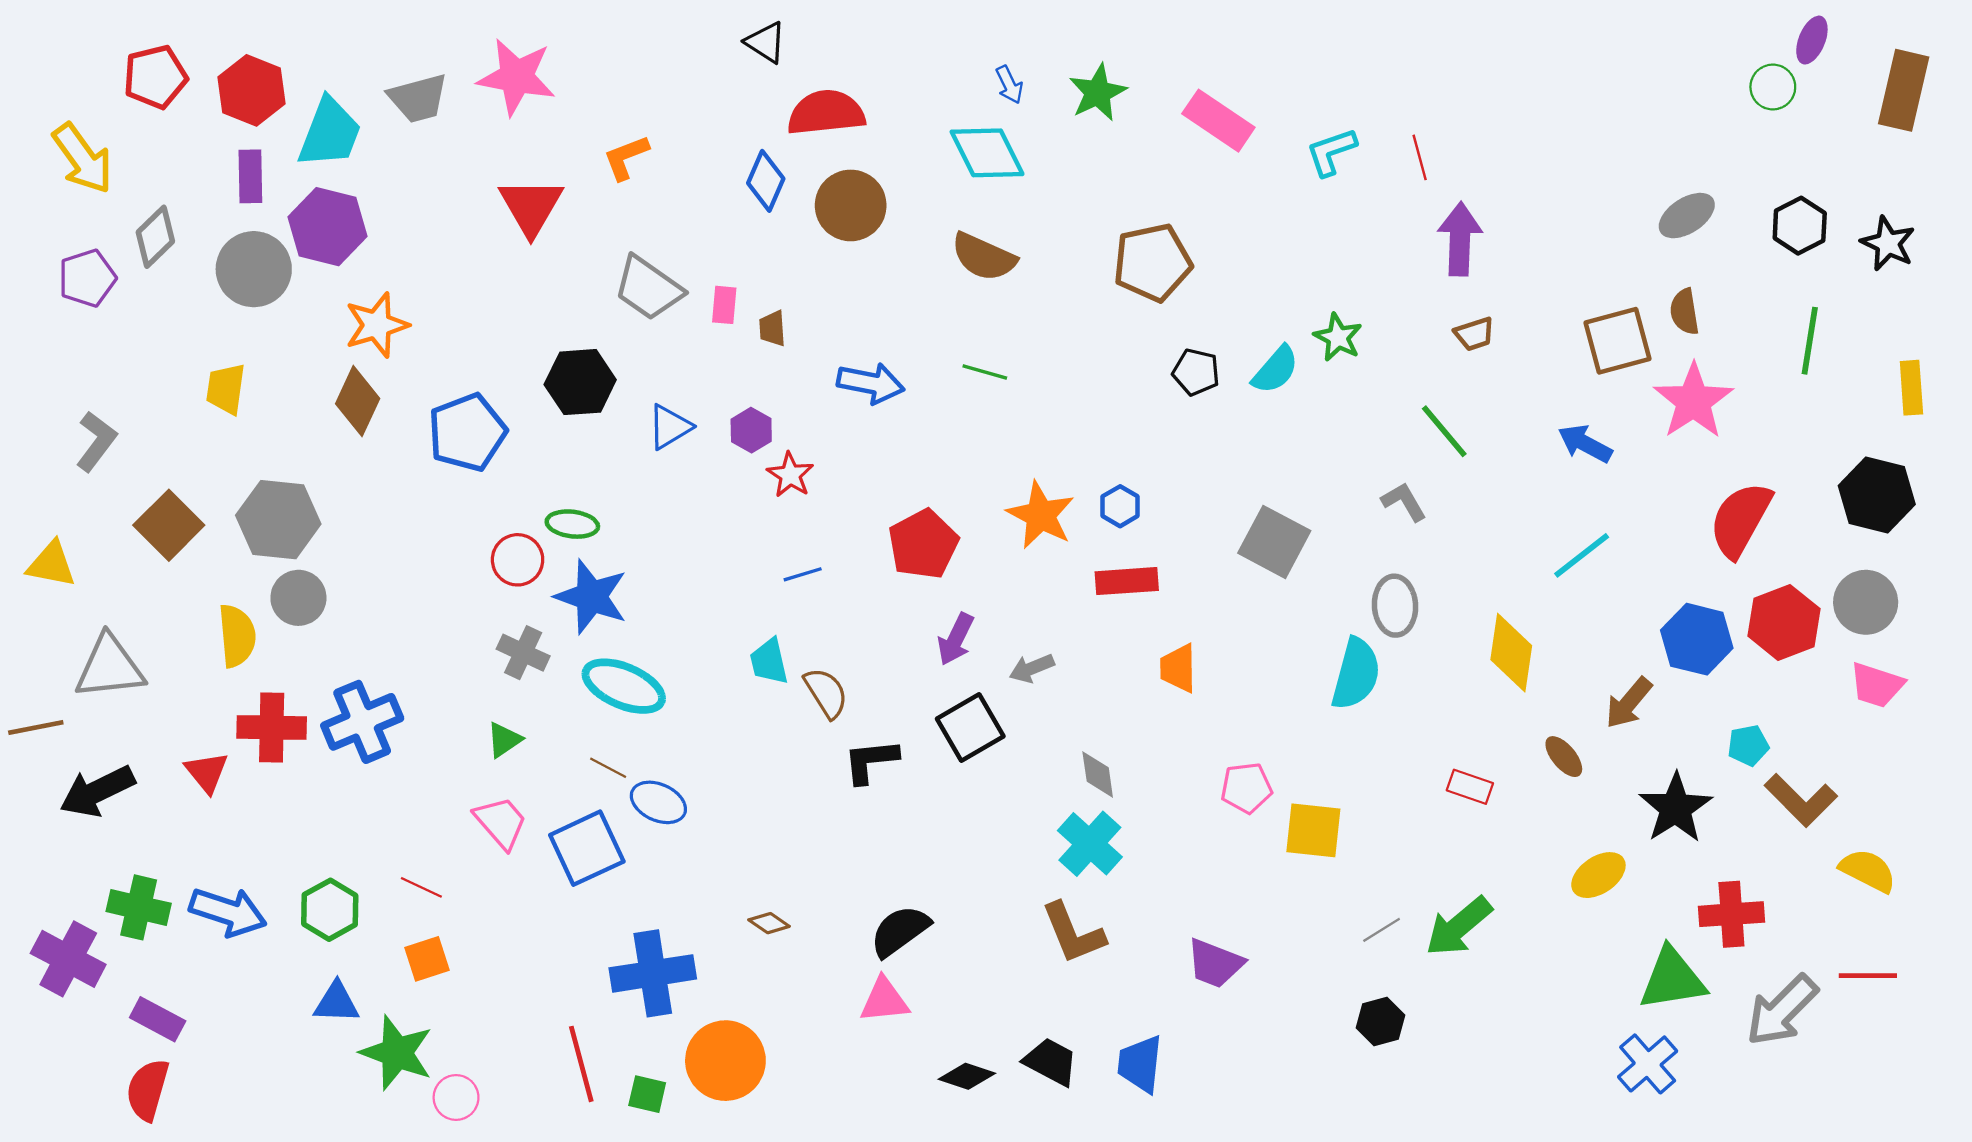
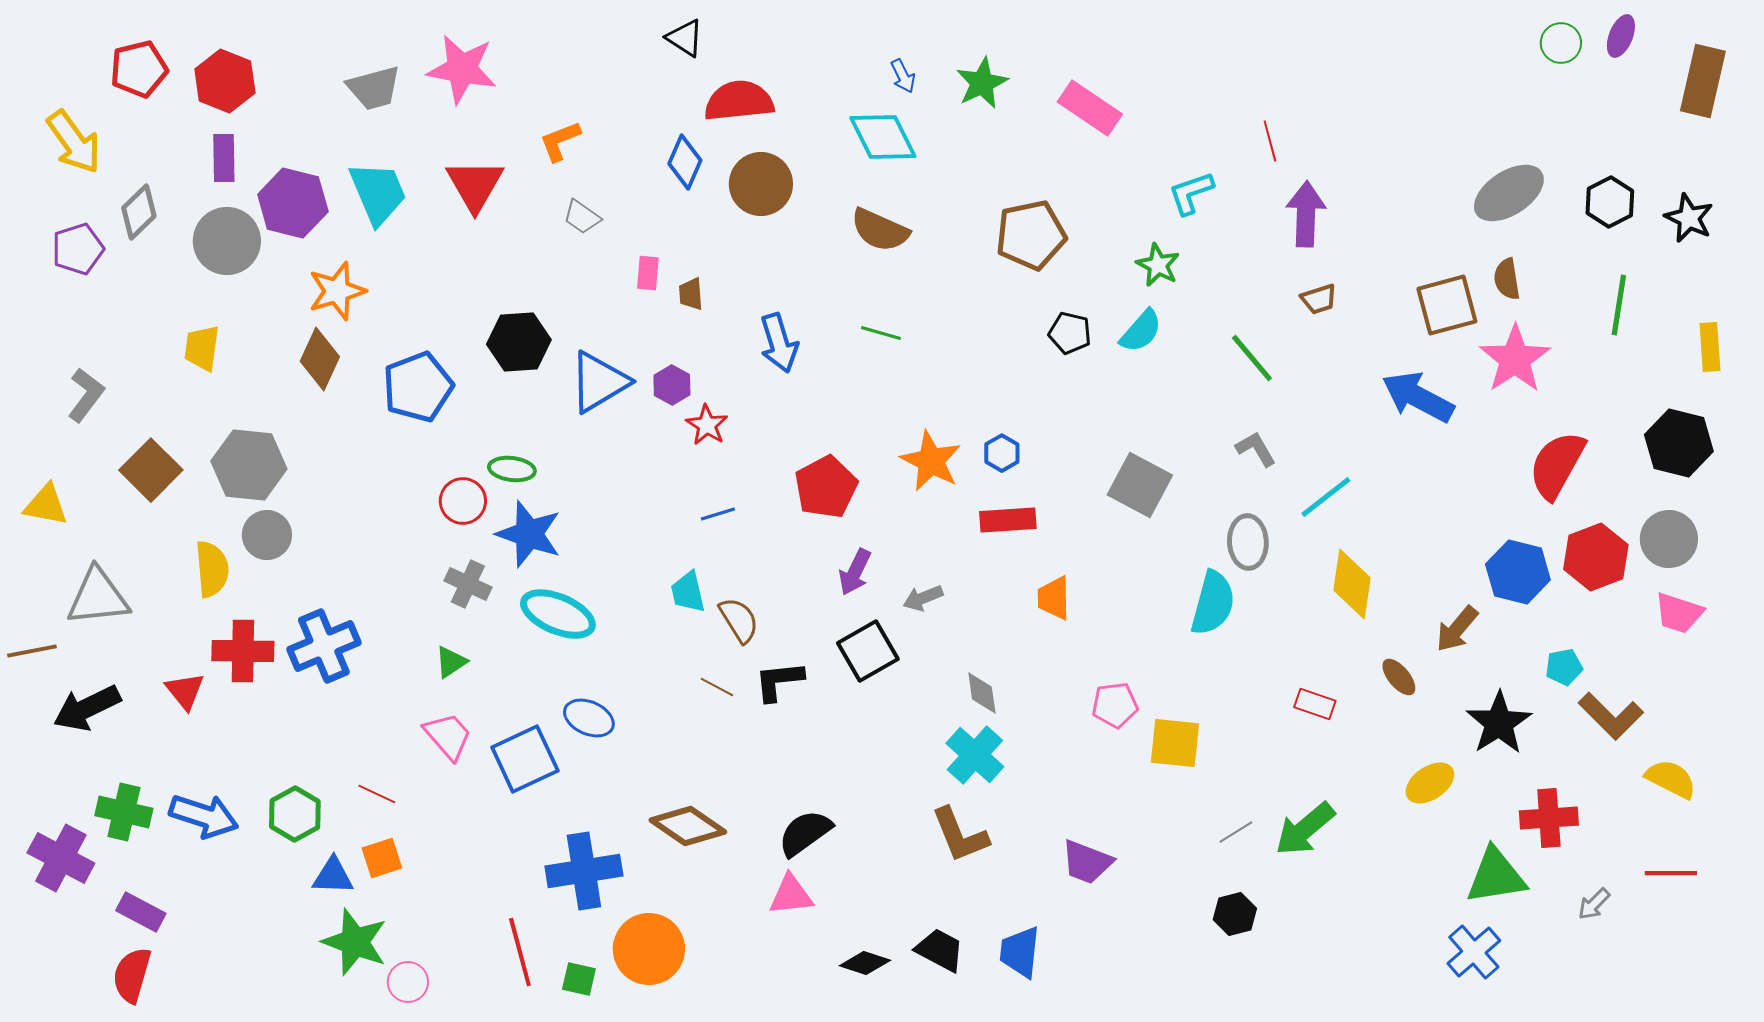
green circle: (1773, 87) -> (1561, 43), moved
cyan trapezoid: (330, 133) -> (378, 193), moved, turned -44
cyan L-shape: (1331, 152) -> (1191, 193), moved
gray ellipse: (1687, 216) -> (1509, 193), size x1.4
gray trapezoid: (648, 288) -> (582, 217), moved, size x0.6
green star: (1338, 337) -> (1158, 265), moved
blue arrow: (871, 383) -> (779, 343), turned 62
blue triangle: (670, 427) -> (599, 382), size x1.5
green line: (1444, 431) -> (1252, 358), moved
blue arrow: (1585, 444) -> (1418, 397), size x1.5
cyan line: (1582, 555) -> (1326, 497), moved
brown line: (608, 768) -> (717, 687), moved
brown diamond: (769, 923) -> (688, 826), size x2.0
blue triangle: (336, 1002) -> (333, 876), moved
gray arrow: (1782, 1010) -> (1594, 904), size x0.5

